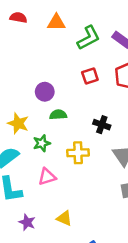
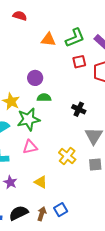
orange triangle: (56, 22) -> (48, 40), moved
red square: (90, 76) -> (79, 62), moved
green star: (42, 143) -> (28, 119), size x1.6
yellow cross: (78, 153) -> (67, 156), moved, turned 36

